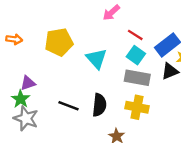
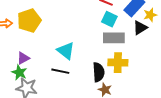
yellow pentagon: (59, 42) -> (29, 21), moved
cyan triangle: (96, 59) -> (66, 51), moved
black semicircle: (99, 105) -> (99, 72), moved

